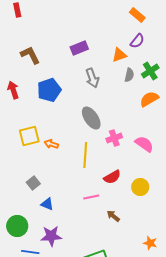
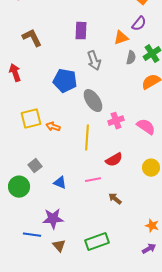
purple rectangle: (79, 48) -> (81, 31), turned -66
blue pentagon: (49, 90) -> (65, 81), moved, turned 30
yellow circle: (140, 187) -> (151, 168), moved
blue triangle: (47, 204) -> (60, 183), moved
green circle: (17, 226) -> (19, 187), moved

